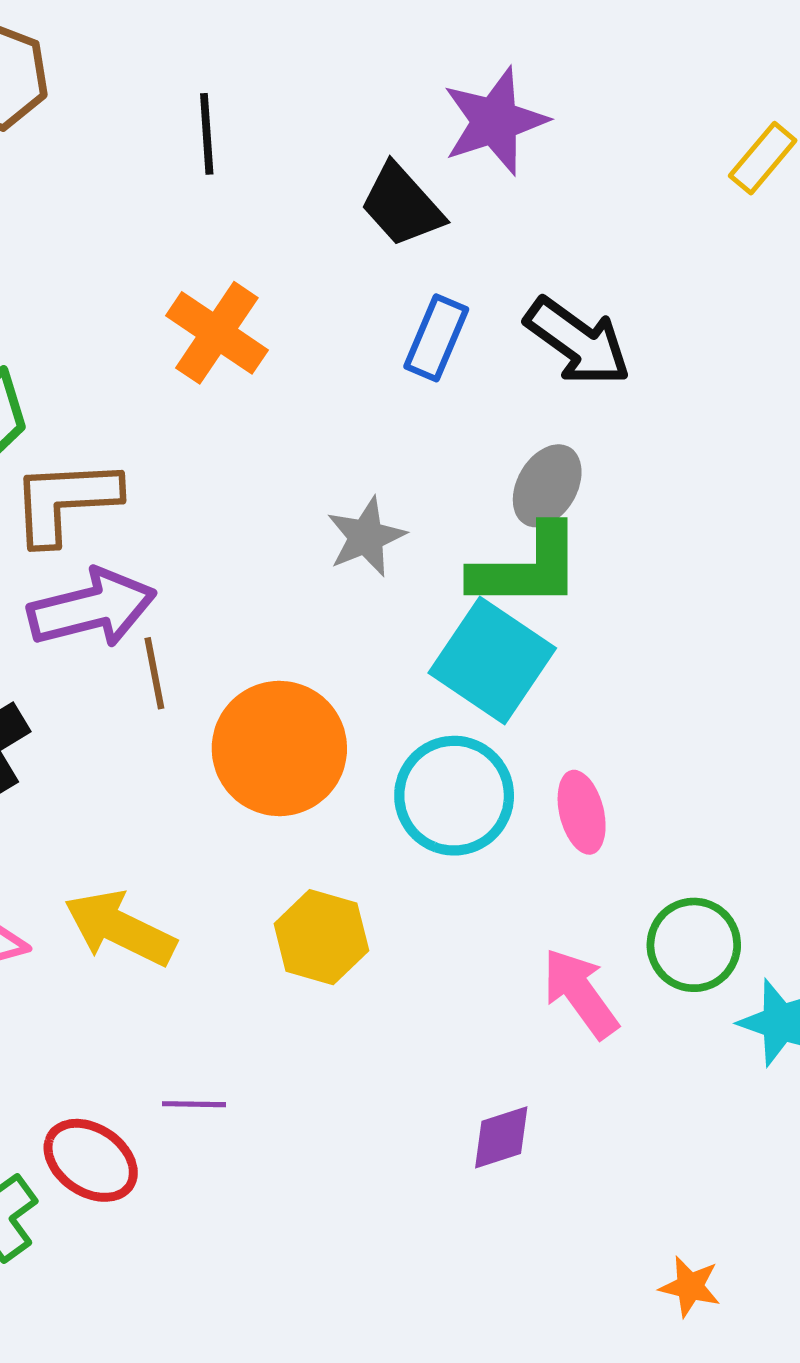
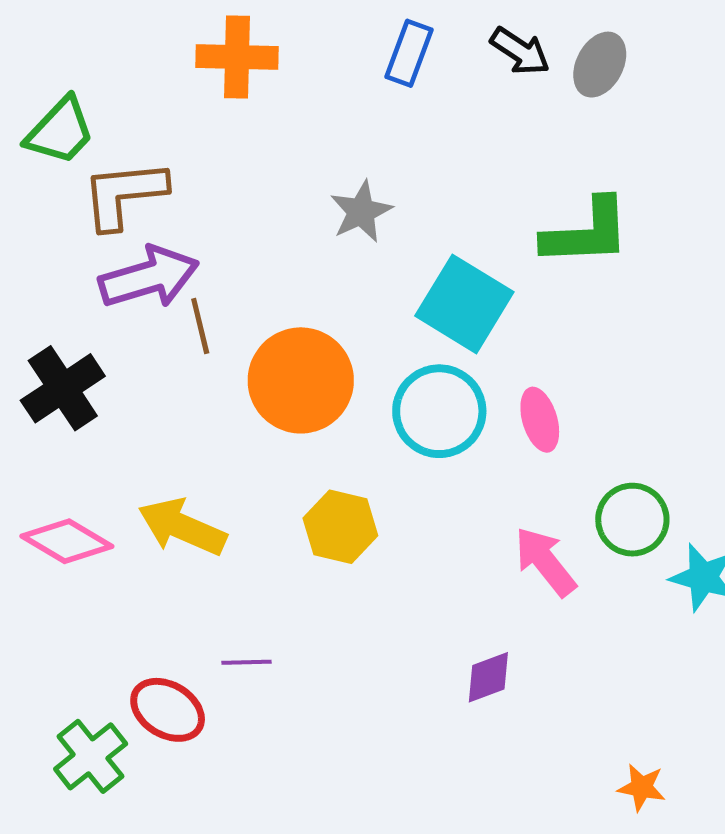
orange cross: (217, 333) -> (237, 57), turned -30
black arrow: (578, 342) -> (520, 51), size x0.7
gray ellipse: (547, 486) -> (600, 65), moved
green L-shape: (527, 567) -> (586, 232), moved

